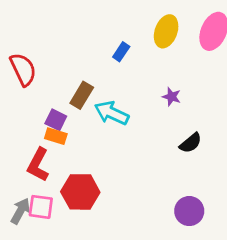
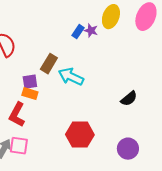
purple star: (172, 97) -> (91, 31), moved
purple square: (56, 120) -> (30, 82), turned -35
red hexagon: (80, 192) -> (80, 135), moved

